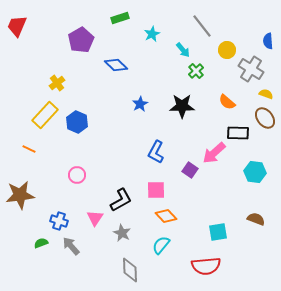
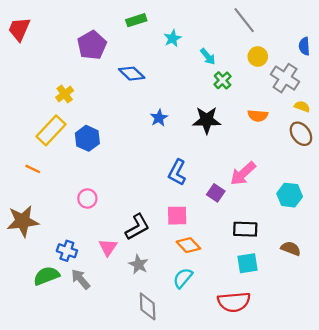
gray line: (202, 26) -> (244, 20), moved
orange semicircle: (227, 102) -> (258, 116), turned -36
black rectangle: (238, 133) -> (245, 229), moved
green semicircle: (41, 243) -> (46, 276), size x1.6

